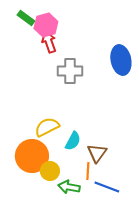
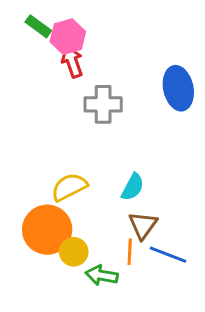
cyan semicircle: (73, 141) -> (133, 187), moved
blue line: (107, 187) -> (168, 255), moved

